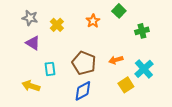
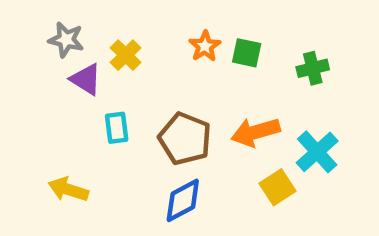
green square: (119, 11) -> (247, 53), moved, turned -32
purple triangle: (33, 43) -> (86, 79), moved
orange arrow: (116, 60) -> (255, 132), size x1.5
cyan rectangle: (50, 69) -> (117, 128), moved

